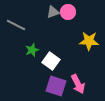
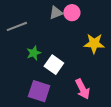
gray line: (16, 25) -> (17, 26), turned -48
purple square: (56, 86) -> (39, 91), moved

